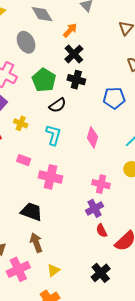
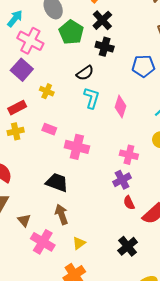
green pentagon: (44, 80) -> (71, 32), moved
cyan L-shape: (53, 135) -> (92, 98), moved
pink cross: (18, 269) -> (43, 242), turned -35

